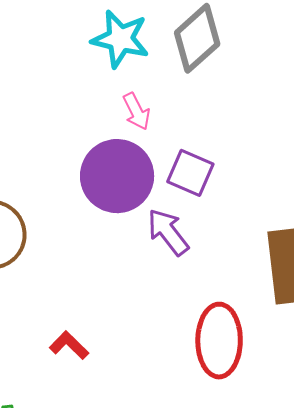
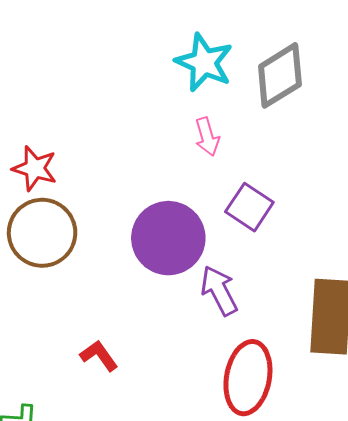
purple circle: (117, 176) -> (168, 238), moved
purple arrow: (168, 232) -> (219, 291), moved

